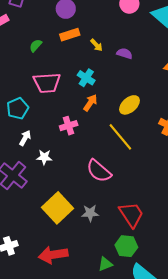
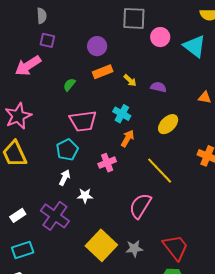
yellow ellipse: (129, 105) -> (168, 124), moved
cyan pentagon: (18, 108) -> (67, 150), moved
pink semicircle: (99, 171) -> (140, 206), turned 84

